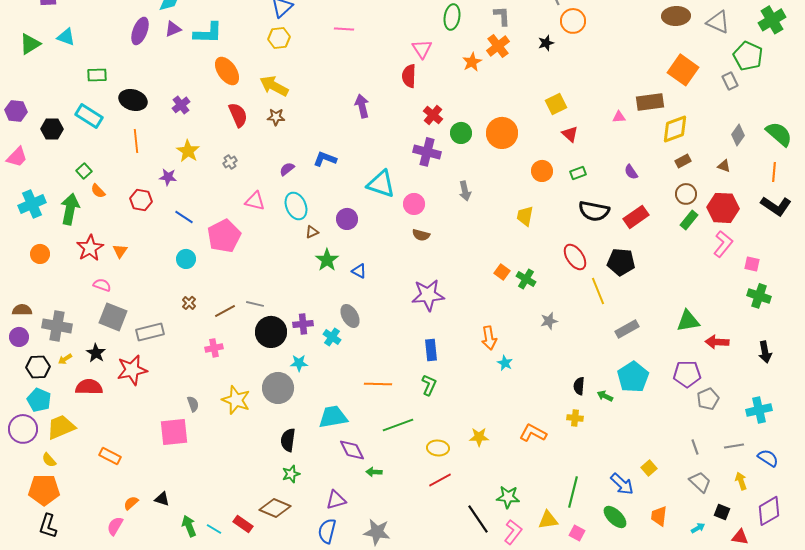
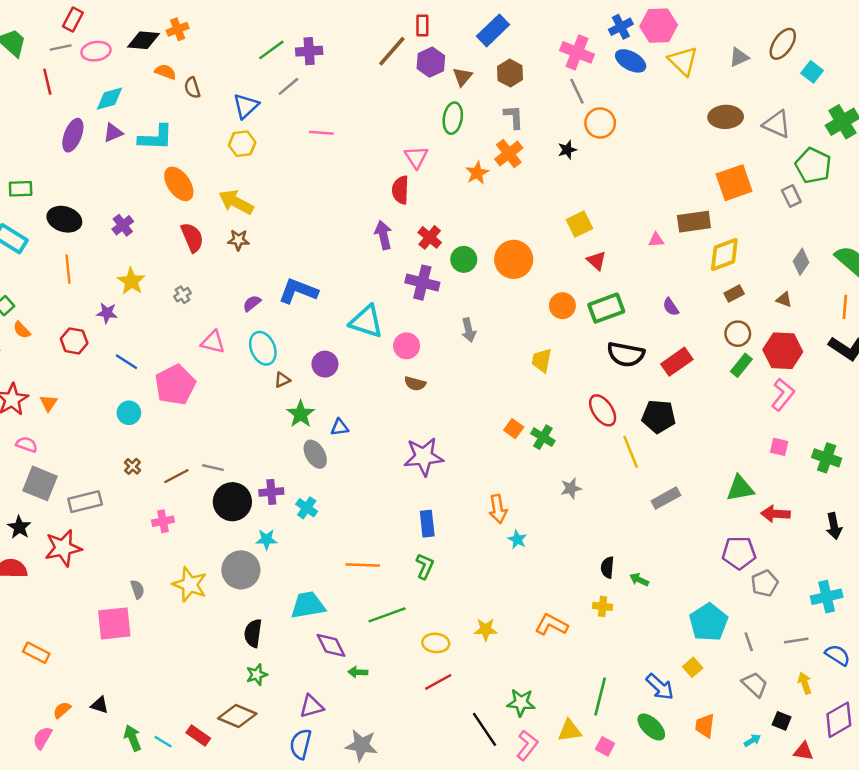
orange square: (683, 70) -> (734, 183), turned 36
purple arrow: (362, 106) -> (383, 235), moved
blue L-shape: (325, 159) -> (298, 291), size x1.4
green rectangle: (578, 173) -> (606, 308), size x1.8
pink square: (752, 264) -> (779, 447), moved
blue triangle: (359, 271) -> (340, 427), turned -35
gray ellipse: (350, 316) -> (315, 454), moved
cyan pentagon: (633, 377) -> (709, 622), moved

